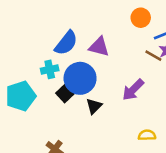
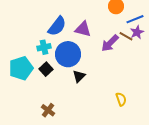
purple arrow: (133, 90) -> (110, 43), moved
black square: (65, 93) -> (46, 69), moved
yellow semicircle: (147, 135) -> (121, 99), turned 72

